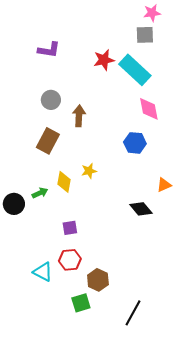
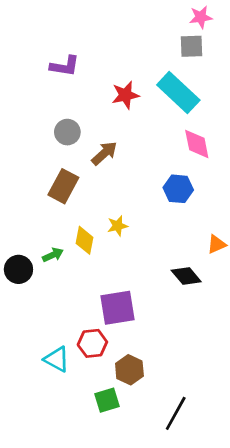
red star: (104, 60) -> (125, 95), moved
brown arrow: (79, 116) -> (104, 153), turned 45
purple square: (70, 228) -> (118, 308), moved, size x1.8

